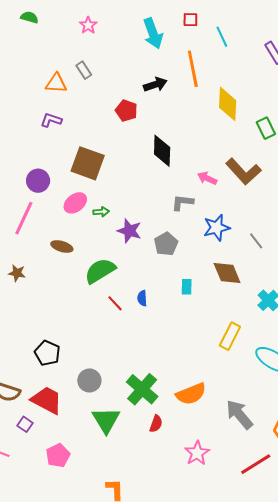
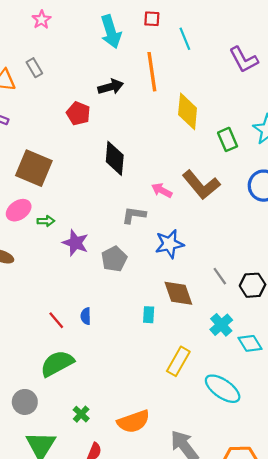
gray line: (256, 241) -> (220, 276), moved
green semicircle: (100, 271) -> (57, 364), moved
cyan rectangle: (187, 287) -> (149, 315), moved
green cross: (142, 389) -> (81, 414), size x0.5

